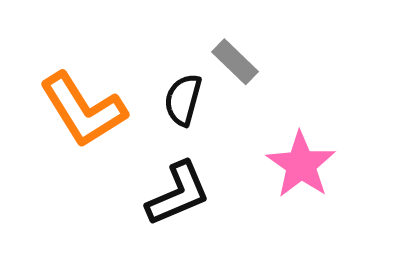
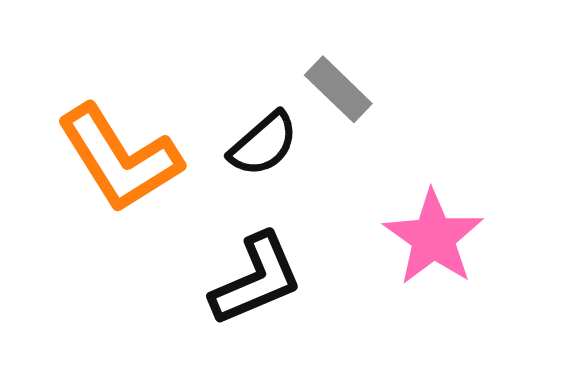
black semicircle: (183, 100) -> (263, 144), turned -146

